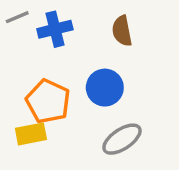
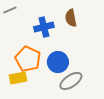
blue cross: (55, 29) -> (44, 27), moved
blue circle: (105, 88) -> (58, 62), moved

